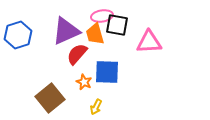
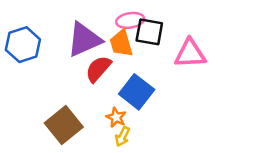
blue square: (107, 72) -> (137, 92), turned 36
orange star: (84, 82) -> (116, 117), moved

